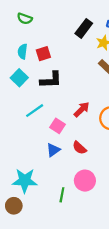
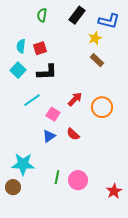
green semicircle: (25, 19) -> (42, 15), moved, turned 80
black rectangle: (84, 28) -> (77, 15), moved
pink circle: (85, 181) -> (78, 180), moved

